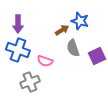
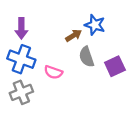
gray cross: (30, 82) -> (21, 92), moved

